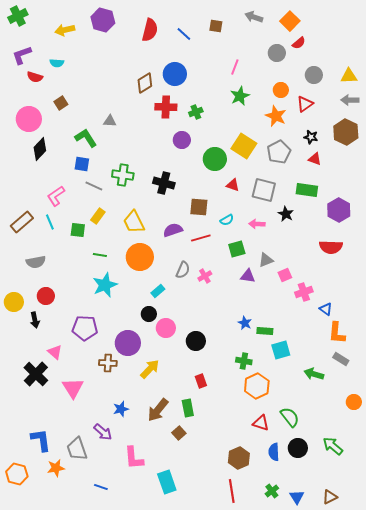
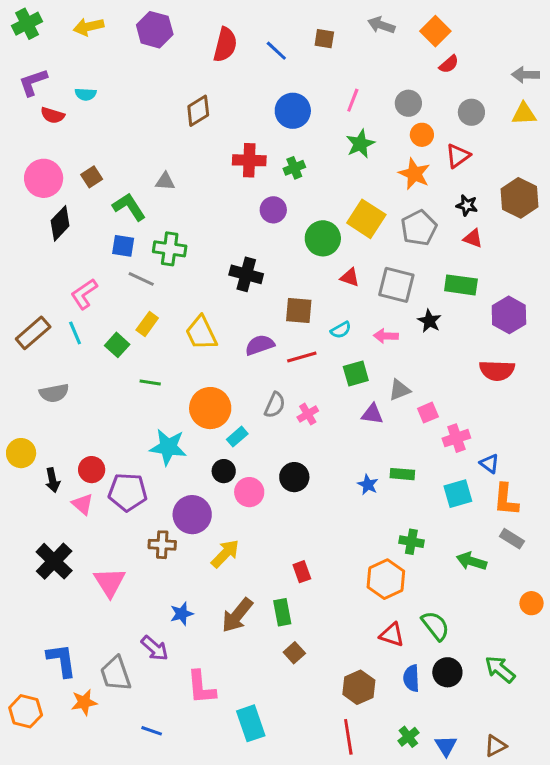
yellow arrow: (65, 30) -> (89, 27), moved
gray circle: (277, 53) -> (408, 103), moved
blue circle: (175, 74) -> (293, 111), moved
brown diamond: (145, 83) -> (198, 111), moved
gray arrow: (350, 100) -> (525, 75), moved
brown square: (61, 103) -> (92, 177), moved
green cross: (123, 175) -> (170, 249), moved
green square: (78, 230) -> (117, 345), turned 35
orange circle: (140, 257) -> (210, 408), moved
cyan star: (105, 285) -> (168, 447), moved, turned 30
red circle: (46, 296) -> (92, 470), moved
green rectangle: (265, 331) -> (402, 474), moved
black circle: (196, 341) -> (294, 477), moved
cyan square: (281, 350) -> (458, 494), moved
pink triangle: (55, 352) -> (83, 504), moved
green cross: (244, 361) -> (411, 542), moved
brown square: (179, 433) -> (294, 653), moved

